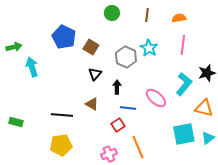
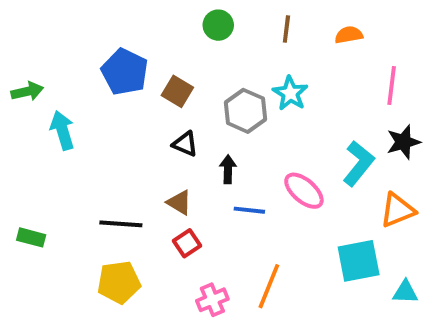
pink line: (183, 45) -> (392, 85), moved
black triangle: (95, 74) -> (185, 144), turned -48
orange triangle: (204, 108) -> (397, 210), turned -36
red square: (118, 125) -> (187, 243), moved
cyan triangle: (208, 138) -> (405, 292), moved, turned 40
orange line: (138, 147) -> (269, 286), turned 45

